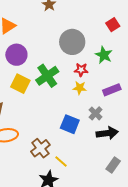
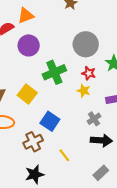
yellow square: (20, 84) -> (27, 94), moved
blue square: (70, 124) -> (50, 121), moved
yellow line: (61, 162) -> (64, 155), moved

